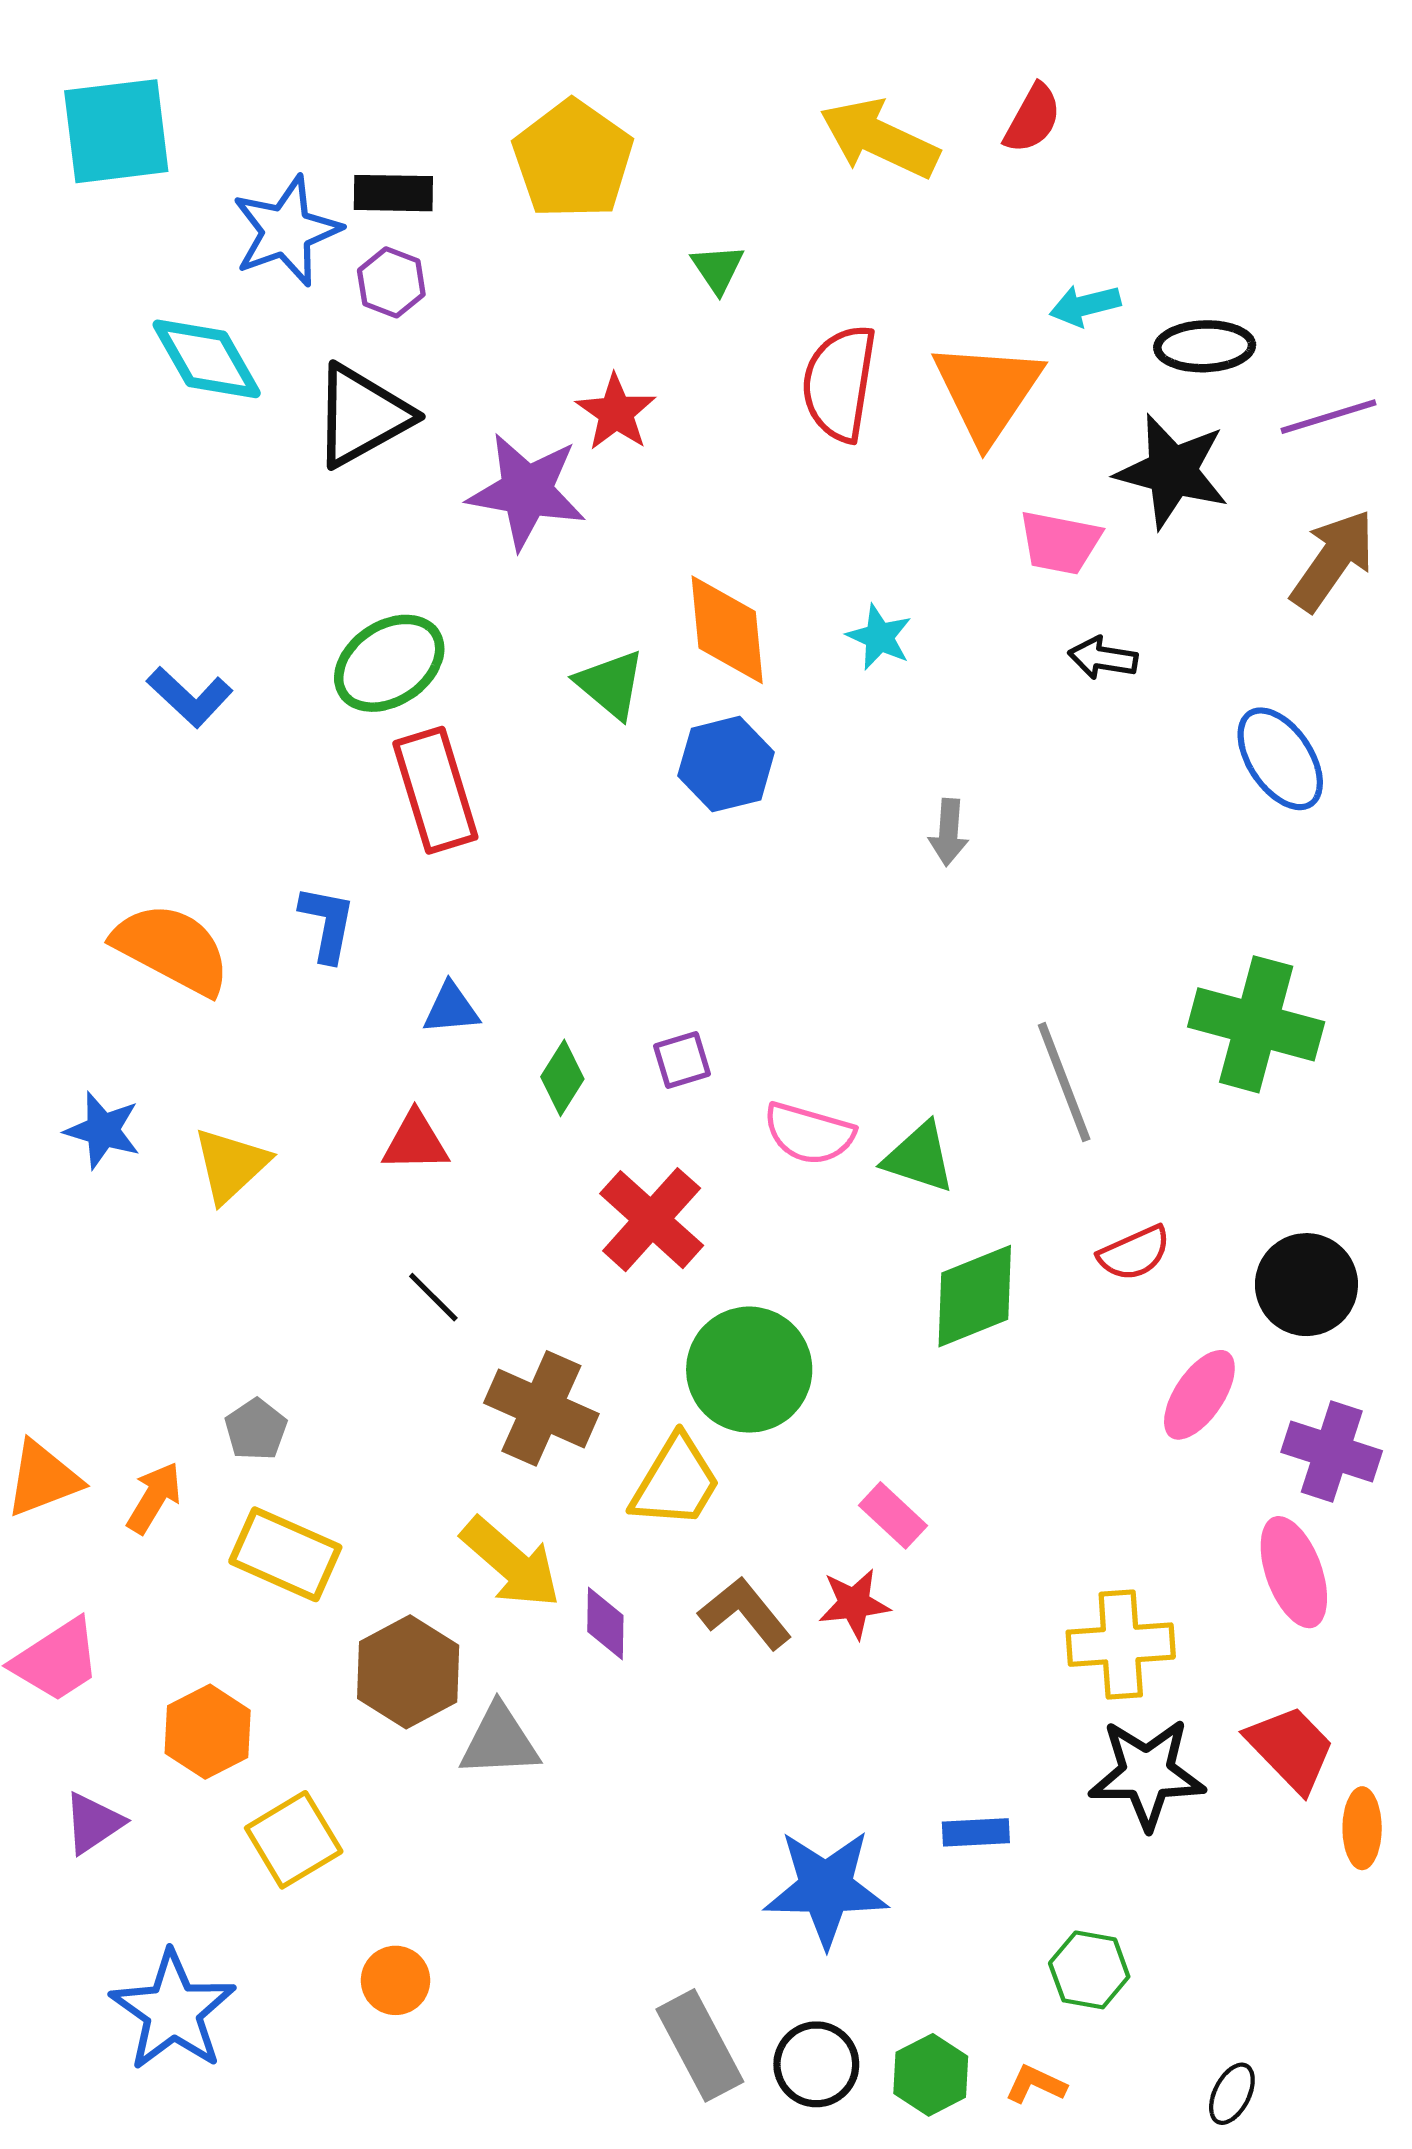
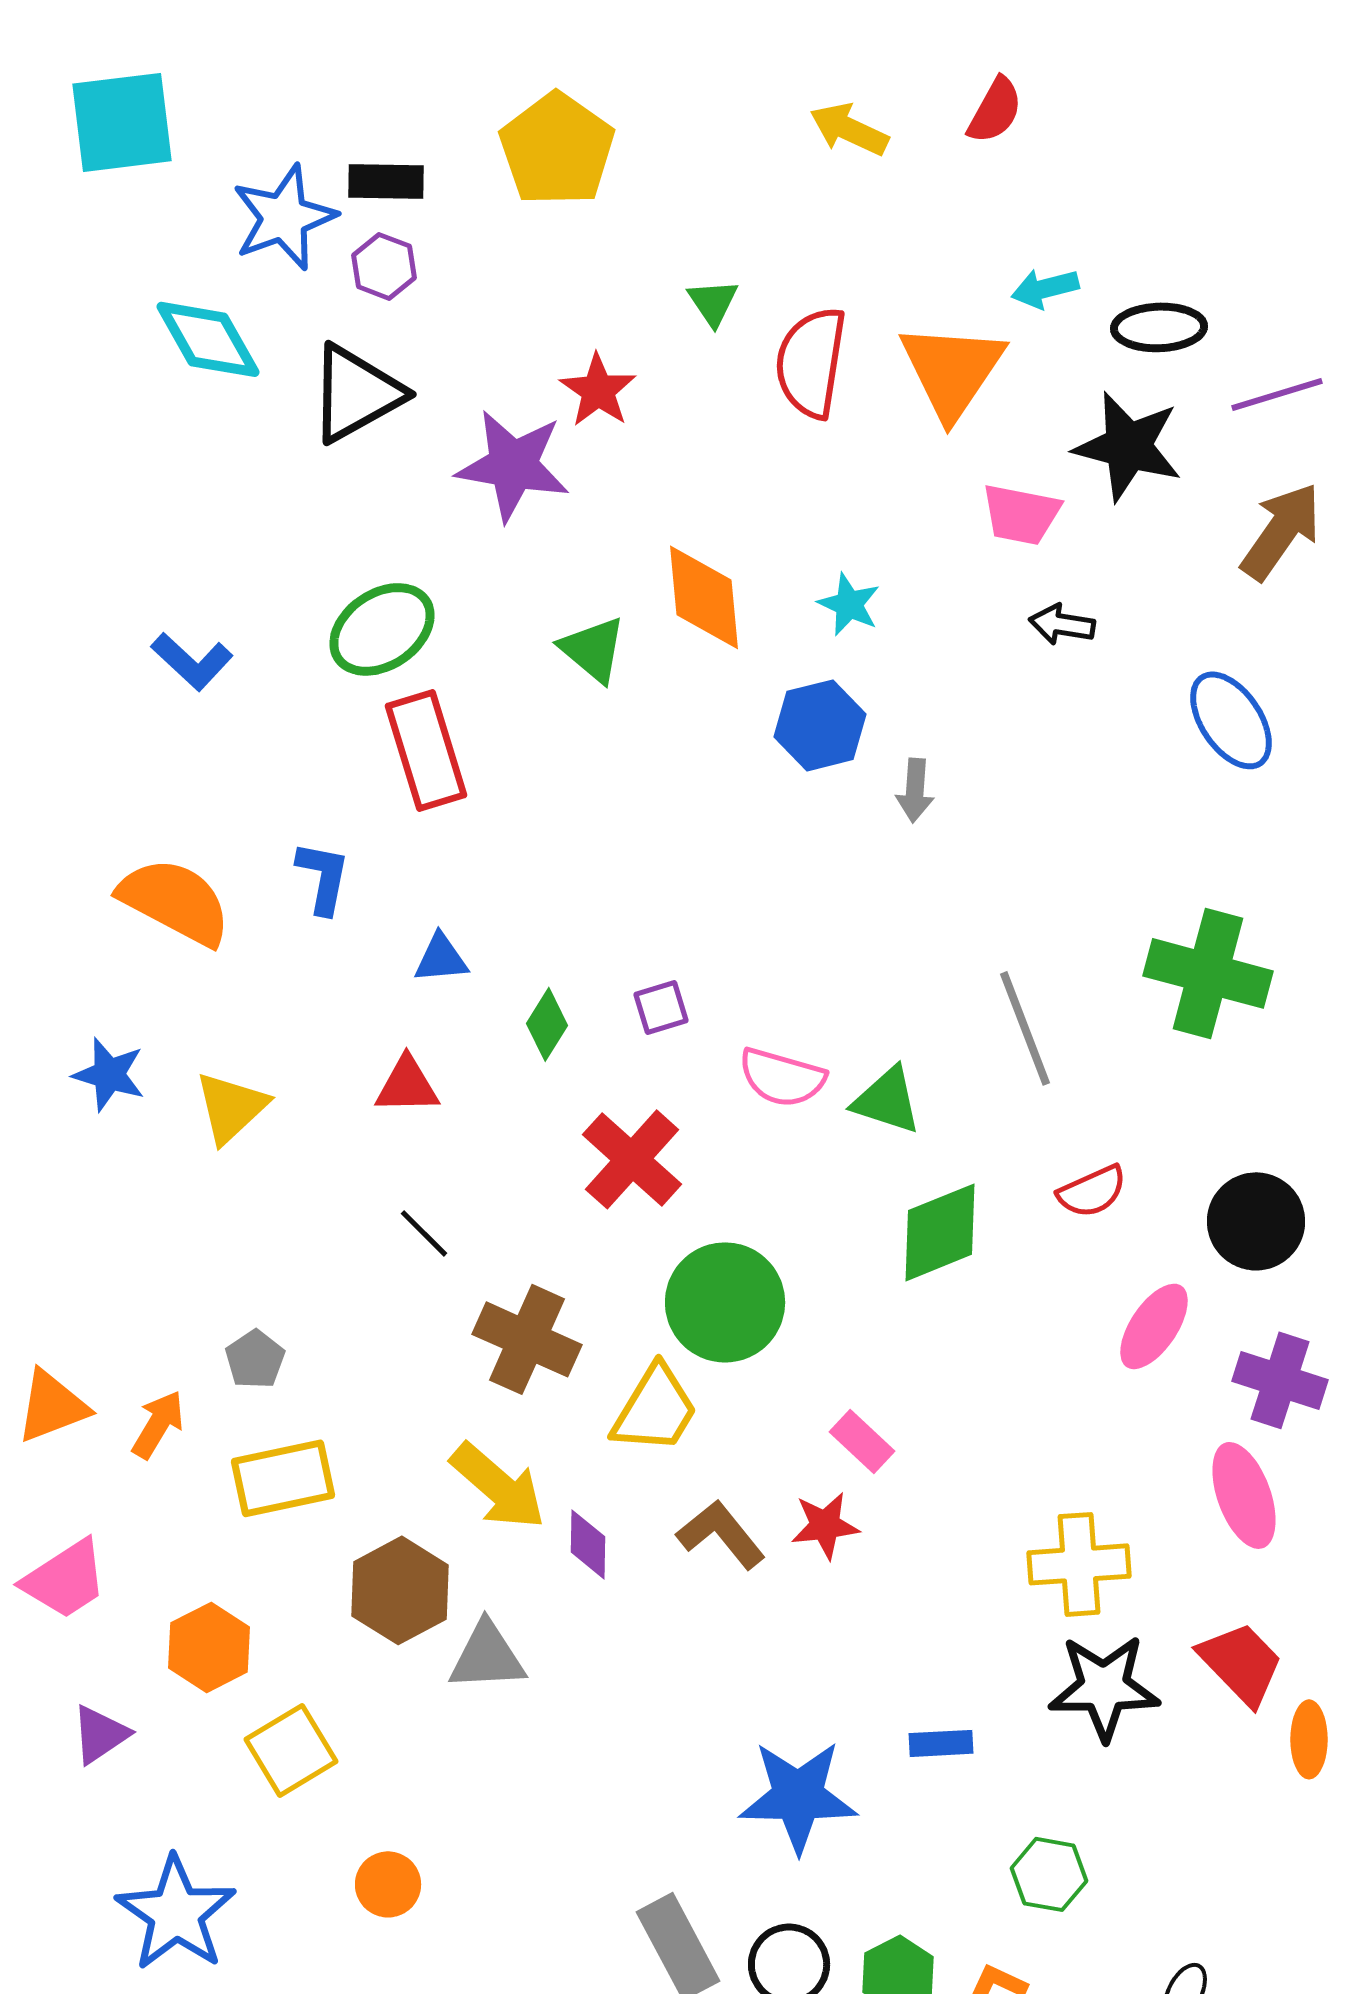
yellow arrow: (879, 139) -> (849, 129), size x0.7
green triangle: (718, 269) -> (713, 302), moved
blue hexagon: (726, 764) -> (820, 725), moved
yellow rectangle: (285, 1554) -> (283, 1478), turned -36

